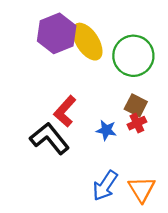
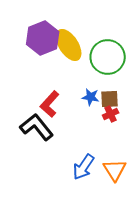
brown square: (136, 105) -> (110, 99), turned -30
blue star: (106, 130) -> (91, 97), moved

